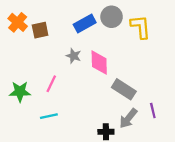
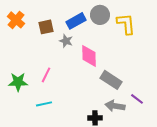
brown square: (40, 30) -> (46, 27), moved
gray star: (74, 56) -> (66, 41), moved
purple line: (153, 111) -> (137, 99), turned -40
gray arrow: (128, 118) -> (115, 106), turned 60

